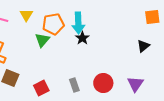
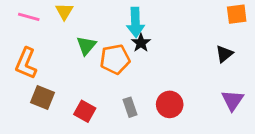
orange pentagon: (53, 24) -> (115, 59), moved
purple triangle: (135, 84) -> (233, 100), moved
red square: (41, 88) -> (85, 111), turned -35

